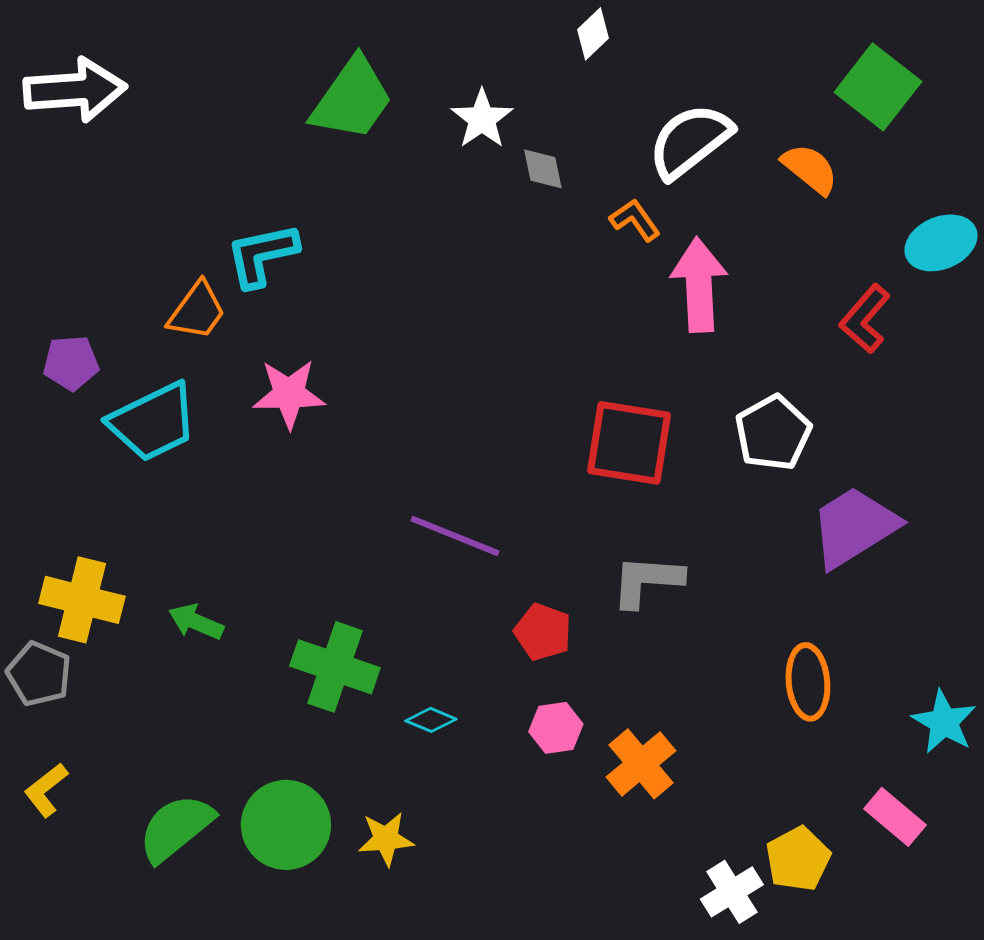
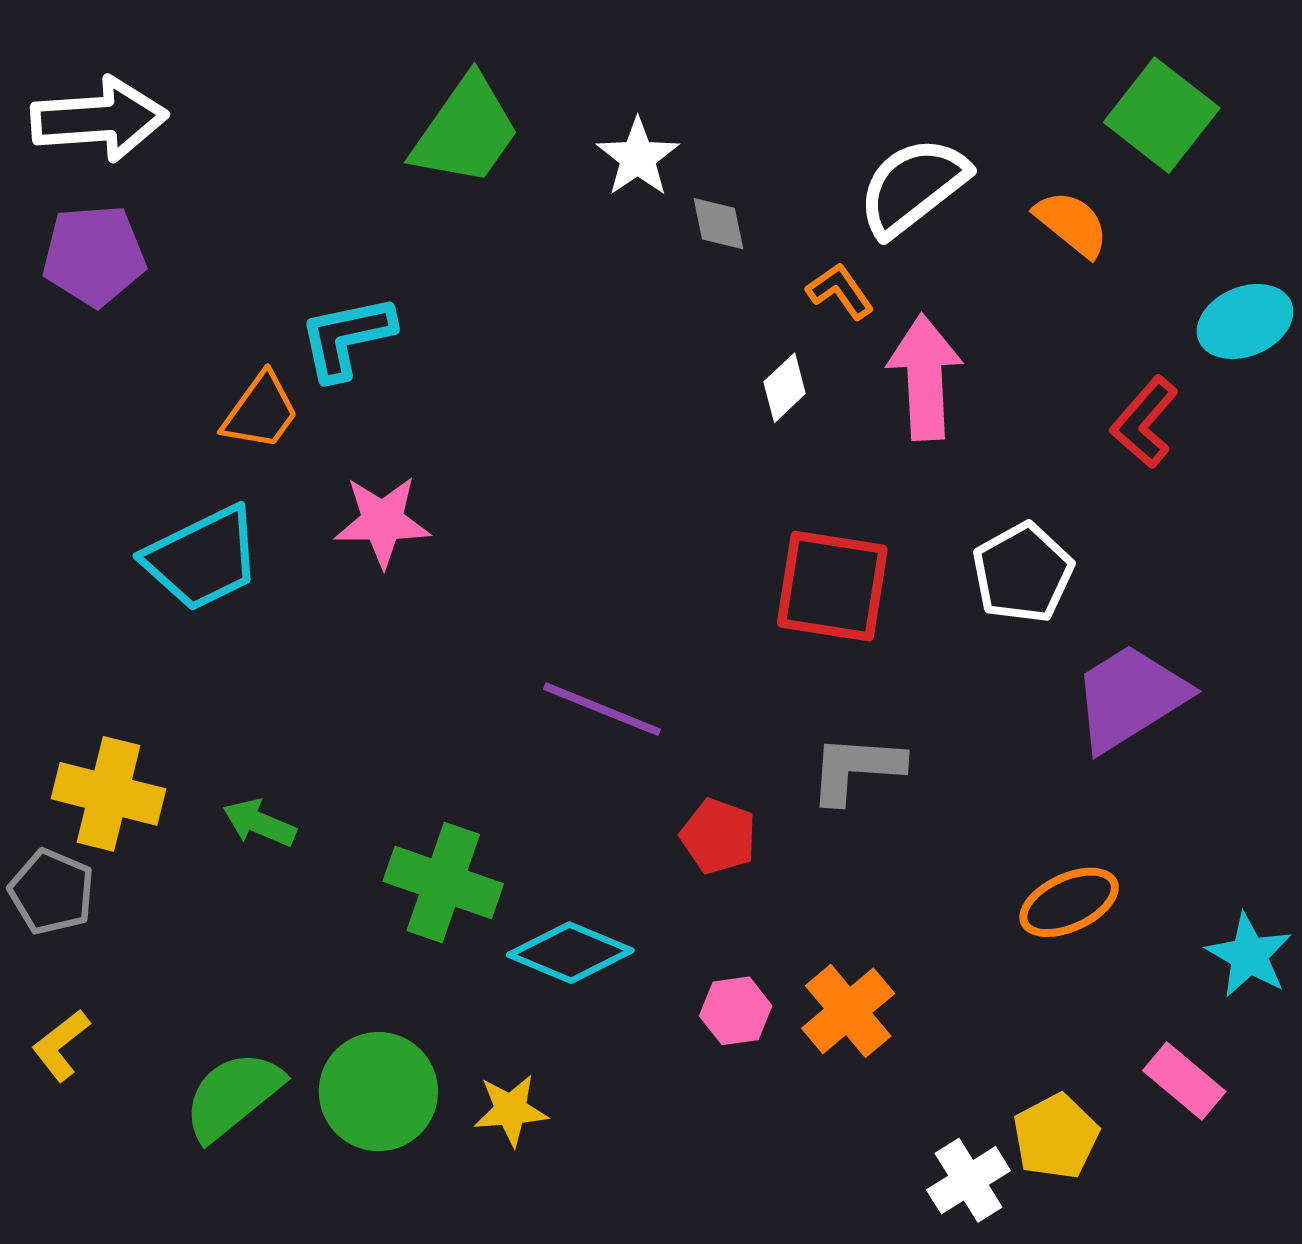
white diamond: (593, 34) -> (785, 388), moved
purple pentagon: (71, 363) -> (94, 255), moved, size x1.4
orange ellipse: (808, 682) -> (1069, 902), turned 70
cyan diamond: (431, 720) -> (570, 953), size x1.8
pink hexagon: (556, 728) -> (736, 1011), moved

